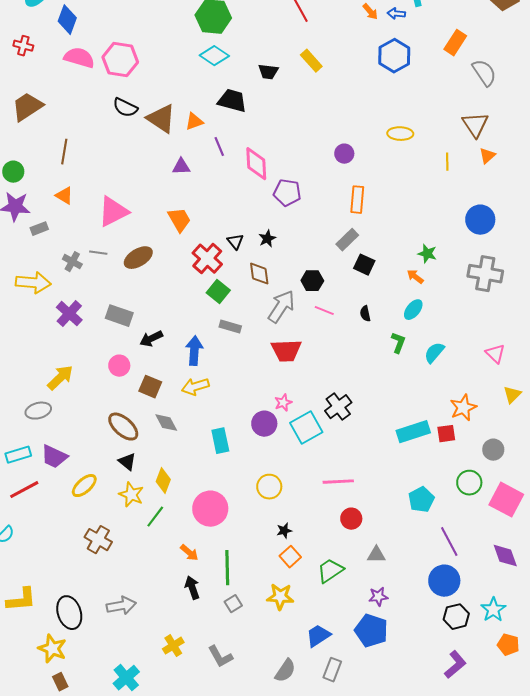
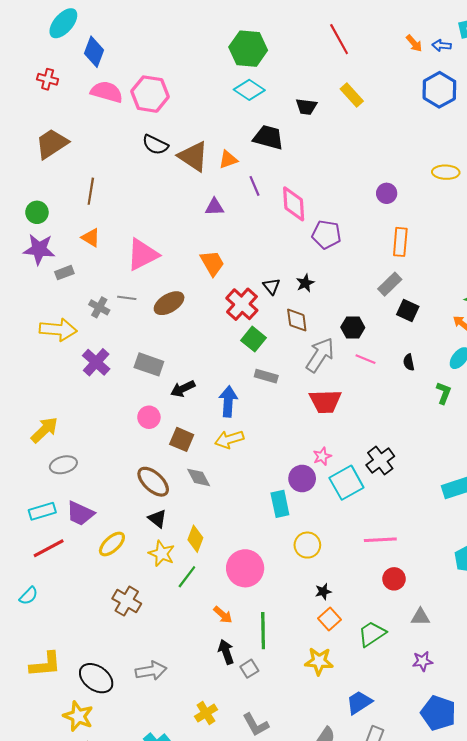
yellow arrow: (60, 378) -> (44, 430), moved
cyan rectangle: (220, 441) -> (280, 504), moved
gray square: (233, 604) -> (249, 669), moved
black ellipse: (69, 613) -> (96, 678), turned -36
blue pentagon: (371, 631) -> (438, 713), moved

